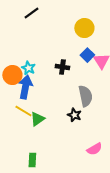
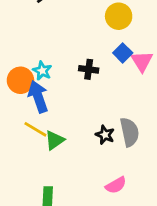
blue arrow: (25, 87) -> (38, 97), turned -30
gray semicircle: (85, 96) -> (130, 132), moved
pink semicircle: (94, 149) -> (116, 185), moved

